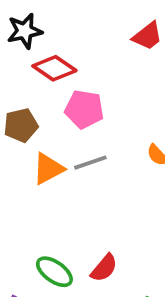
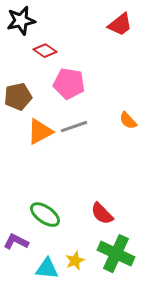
red diamond: (54, 68) -> (45, 51), size x0.7
red semicircle: (104, 268) -> (102, 214), moved, turned 95

